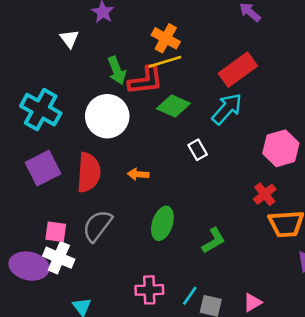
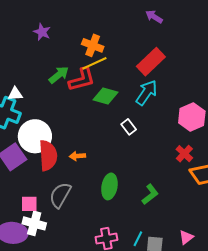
white triangle: (69, 39) -> (15, 94), moved, turned -49
green arrow: (117, 70) -> (59, 75), turned -100
white circle: (107, 116) -> (35, 136), moved
orange arrow: (138, 174) -> (77, 156), moved

